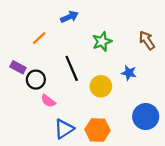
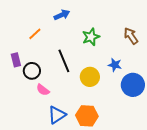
purple rectangle: (18, 67) -> (16, 60), turned 48
blue circle: (146, 117) -> (133, 85), moved

